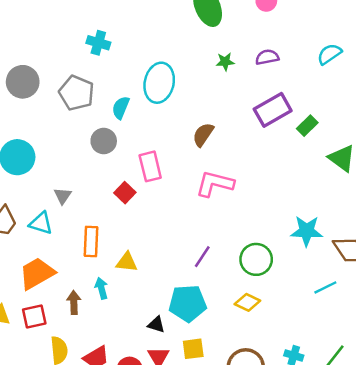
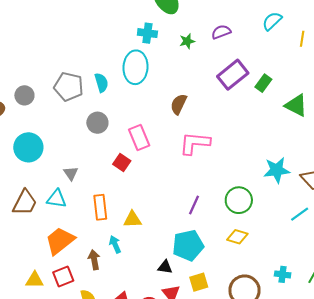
cyan cross: (98, 43) -> (147, 33), moved
gray circle: (23, 82) -> (24, 95), moved, size x0.7
cyan semicircle: (121, 108) -> (101, 83), moved, turned 150

